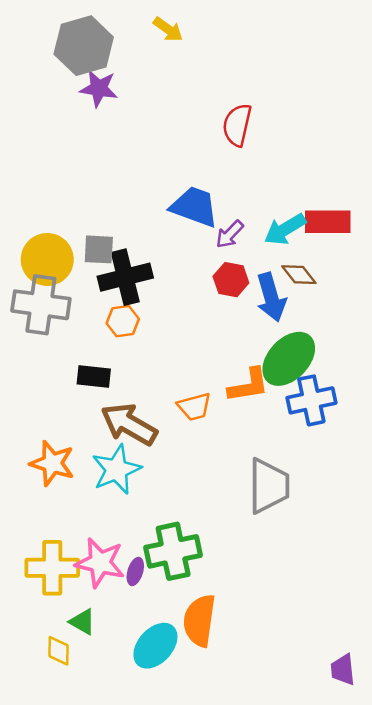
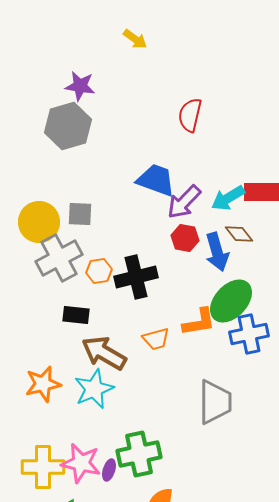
gray hexagon: (84, 46) -> (68, 126), moved
purple arrow: (230, 234) -> (184, 202), size x1.5
black cross: (125, 277) -> (136, 277), moved
gray cross: (41, 305) -> (59, 258), moved, turned -36
orange star: (52, 463) -> (43, 384), turned -30

